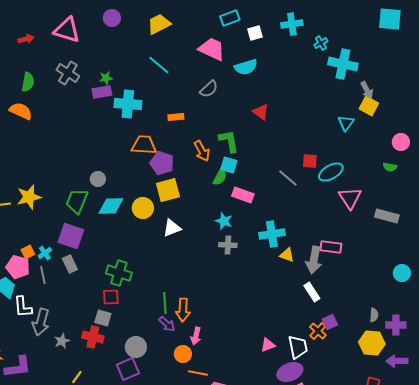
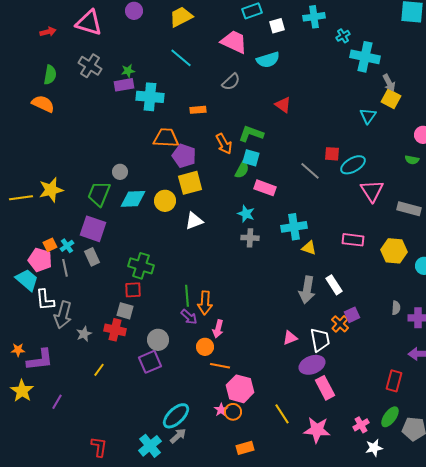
green L-shape: (229, 141) -> (251, 134), turned -60
gray arrow: (314, 260) -> (307, 290), moved
yellow hexagon: (372, 343) -> (394, 251), moved

